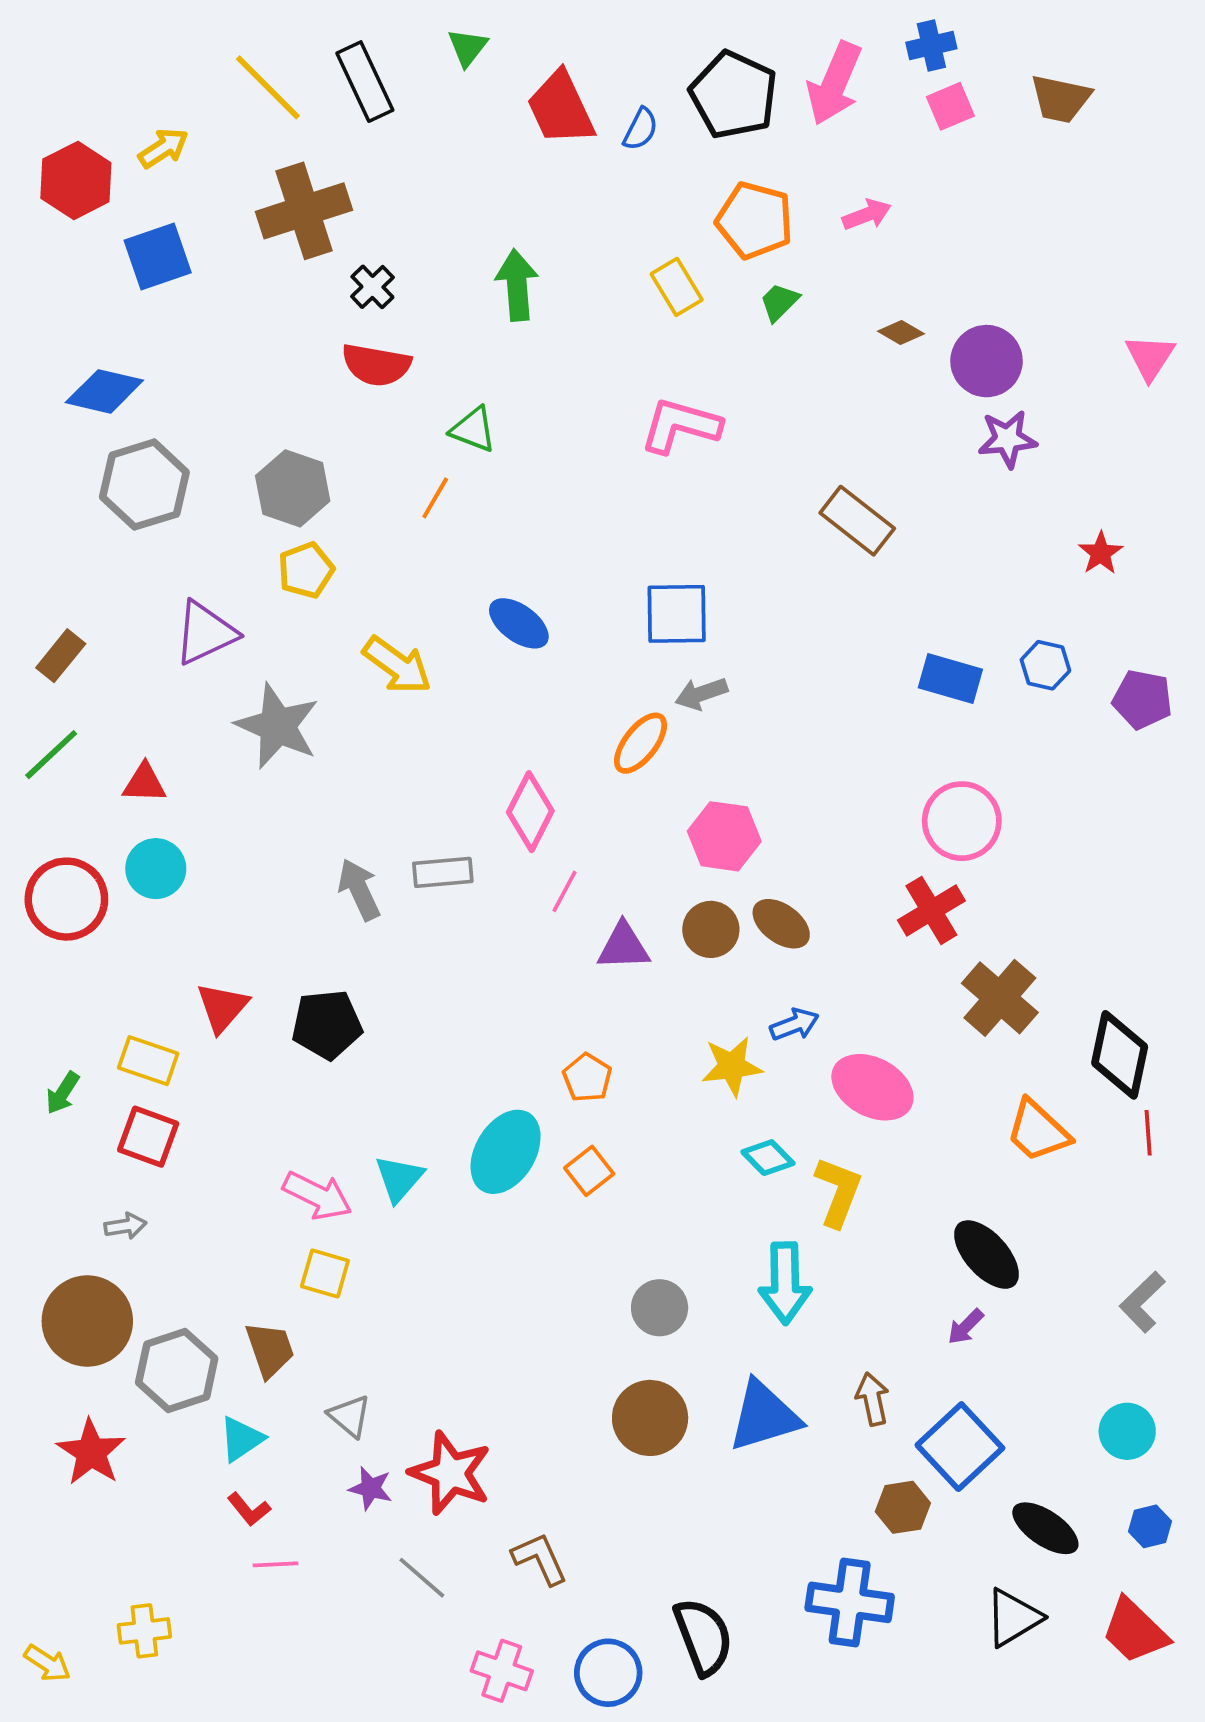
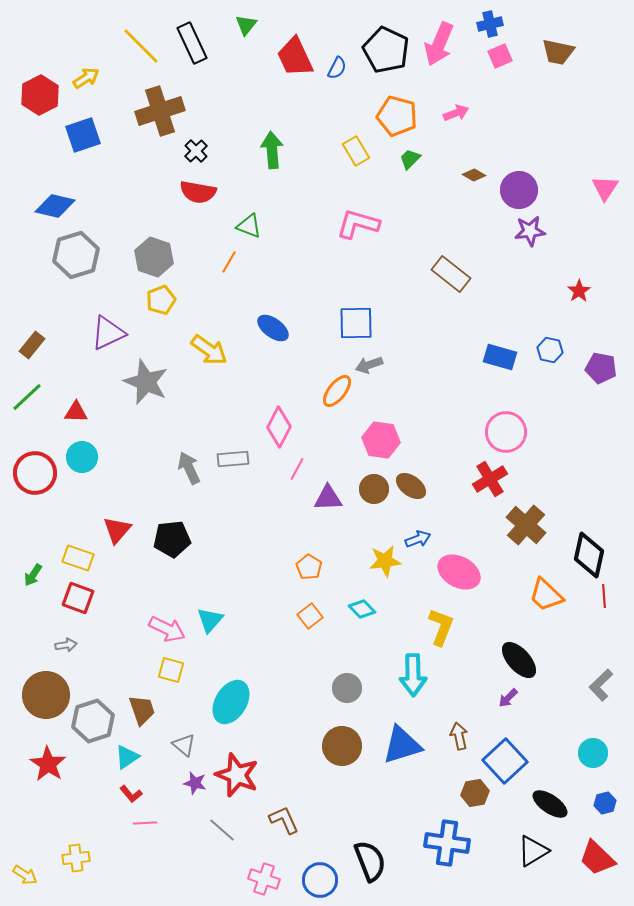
cyan ellipse: (506, 1152) -> (231, 702), moved
cyan diamond: (768, 1158) -> (362, 609), moved

